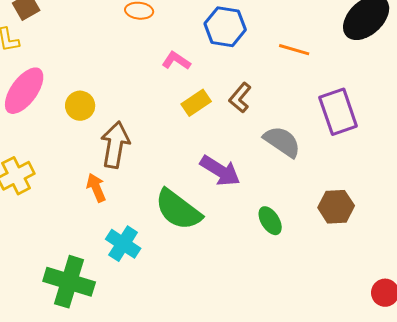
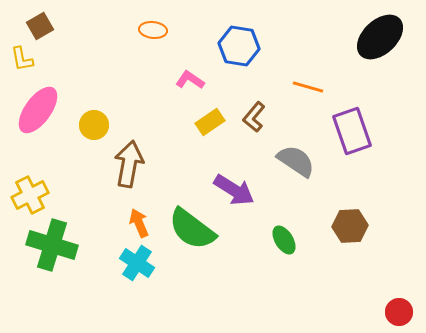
orange line: (294, 50) -> (308, 87), moved
orange arrow: (96, 188) -> (139, 223), moved
green cross: (69, 282) -> (52, 245), moved

